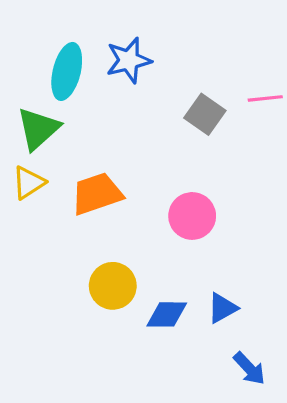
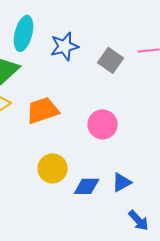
blue star: (129, 60) -> (65, 46), moved

